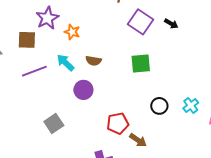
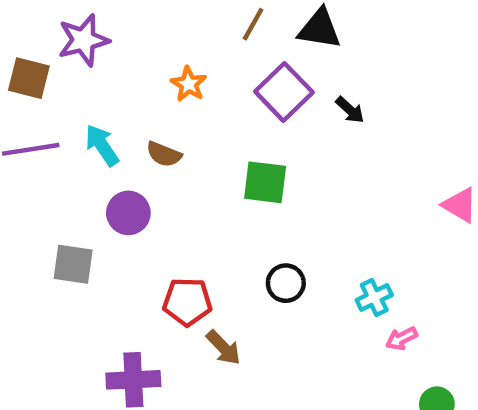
orange star: (72, 32) -> (189, 84), moved
cyan cross: (191, 105) -> (374, 297), moved
gray square: (54, 124) -> (73, 264), moved, turned 30

